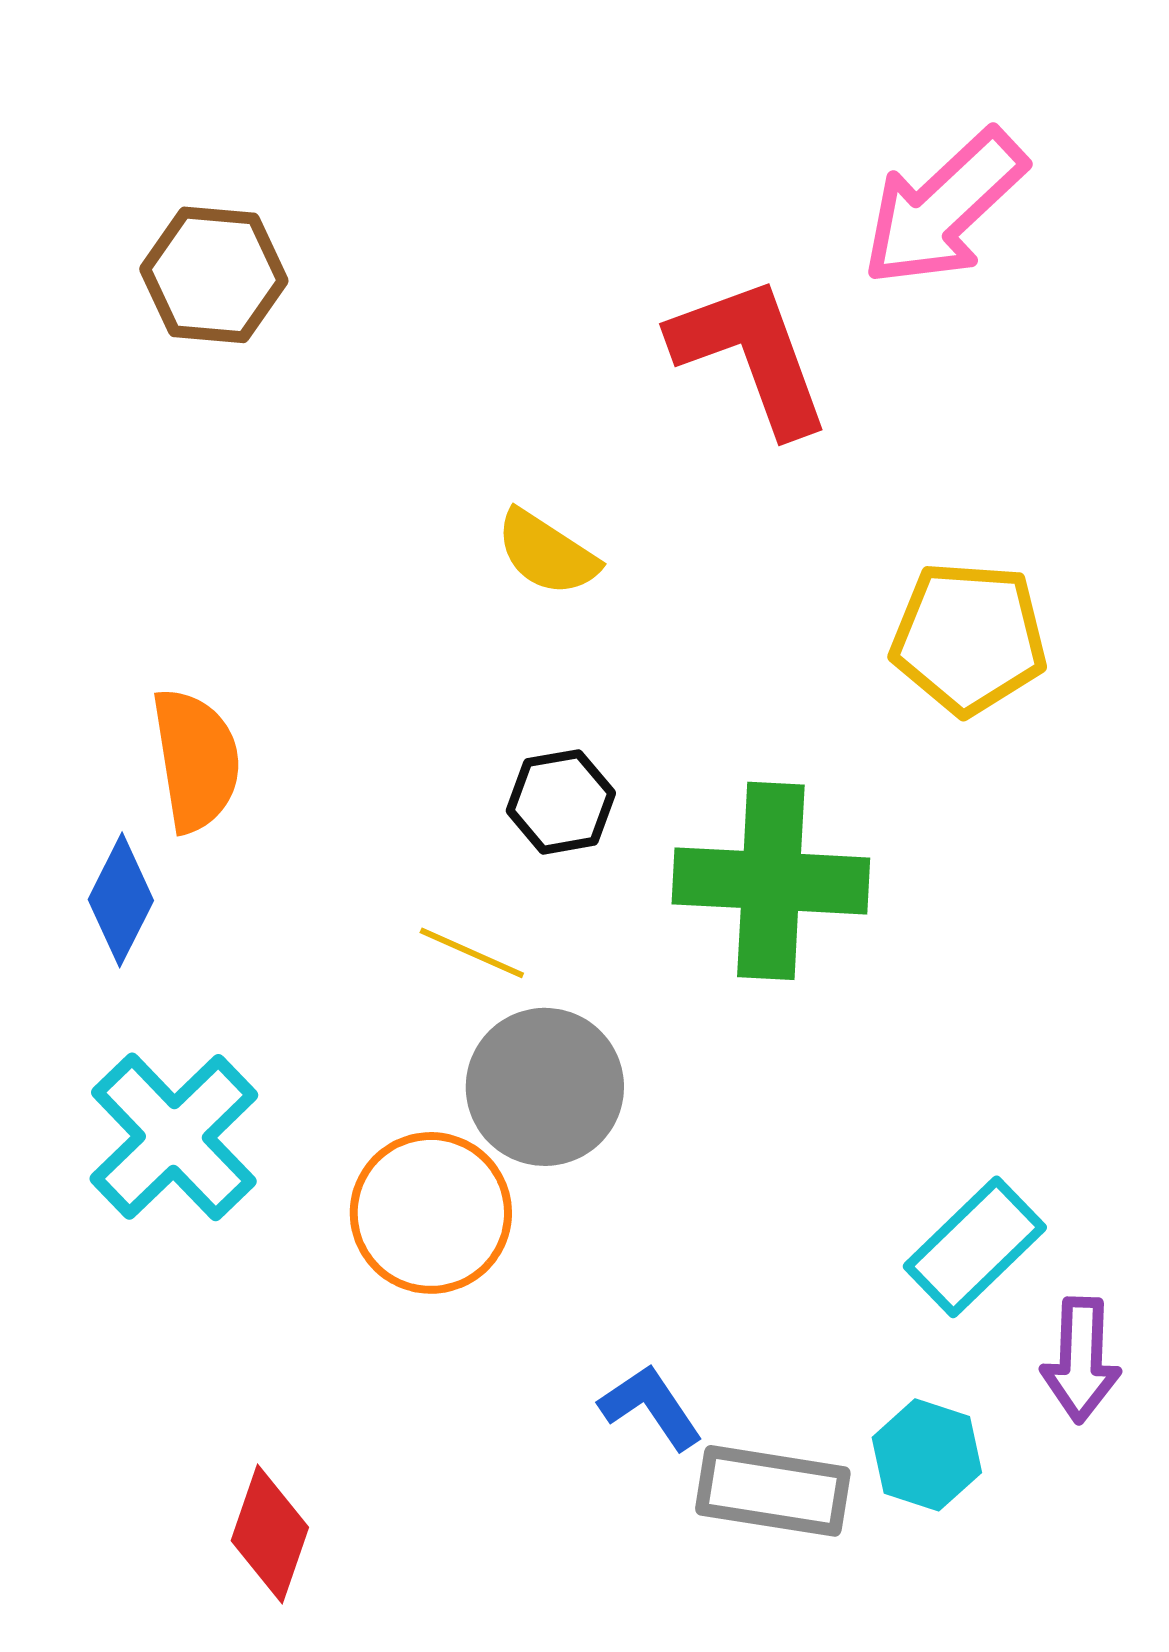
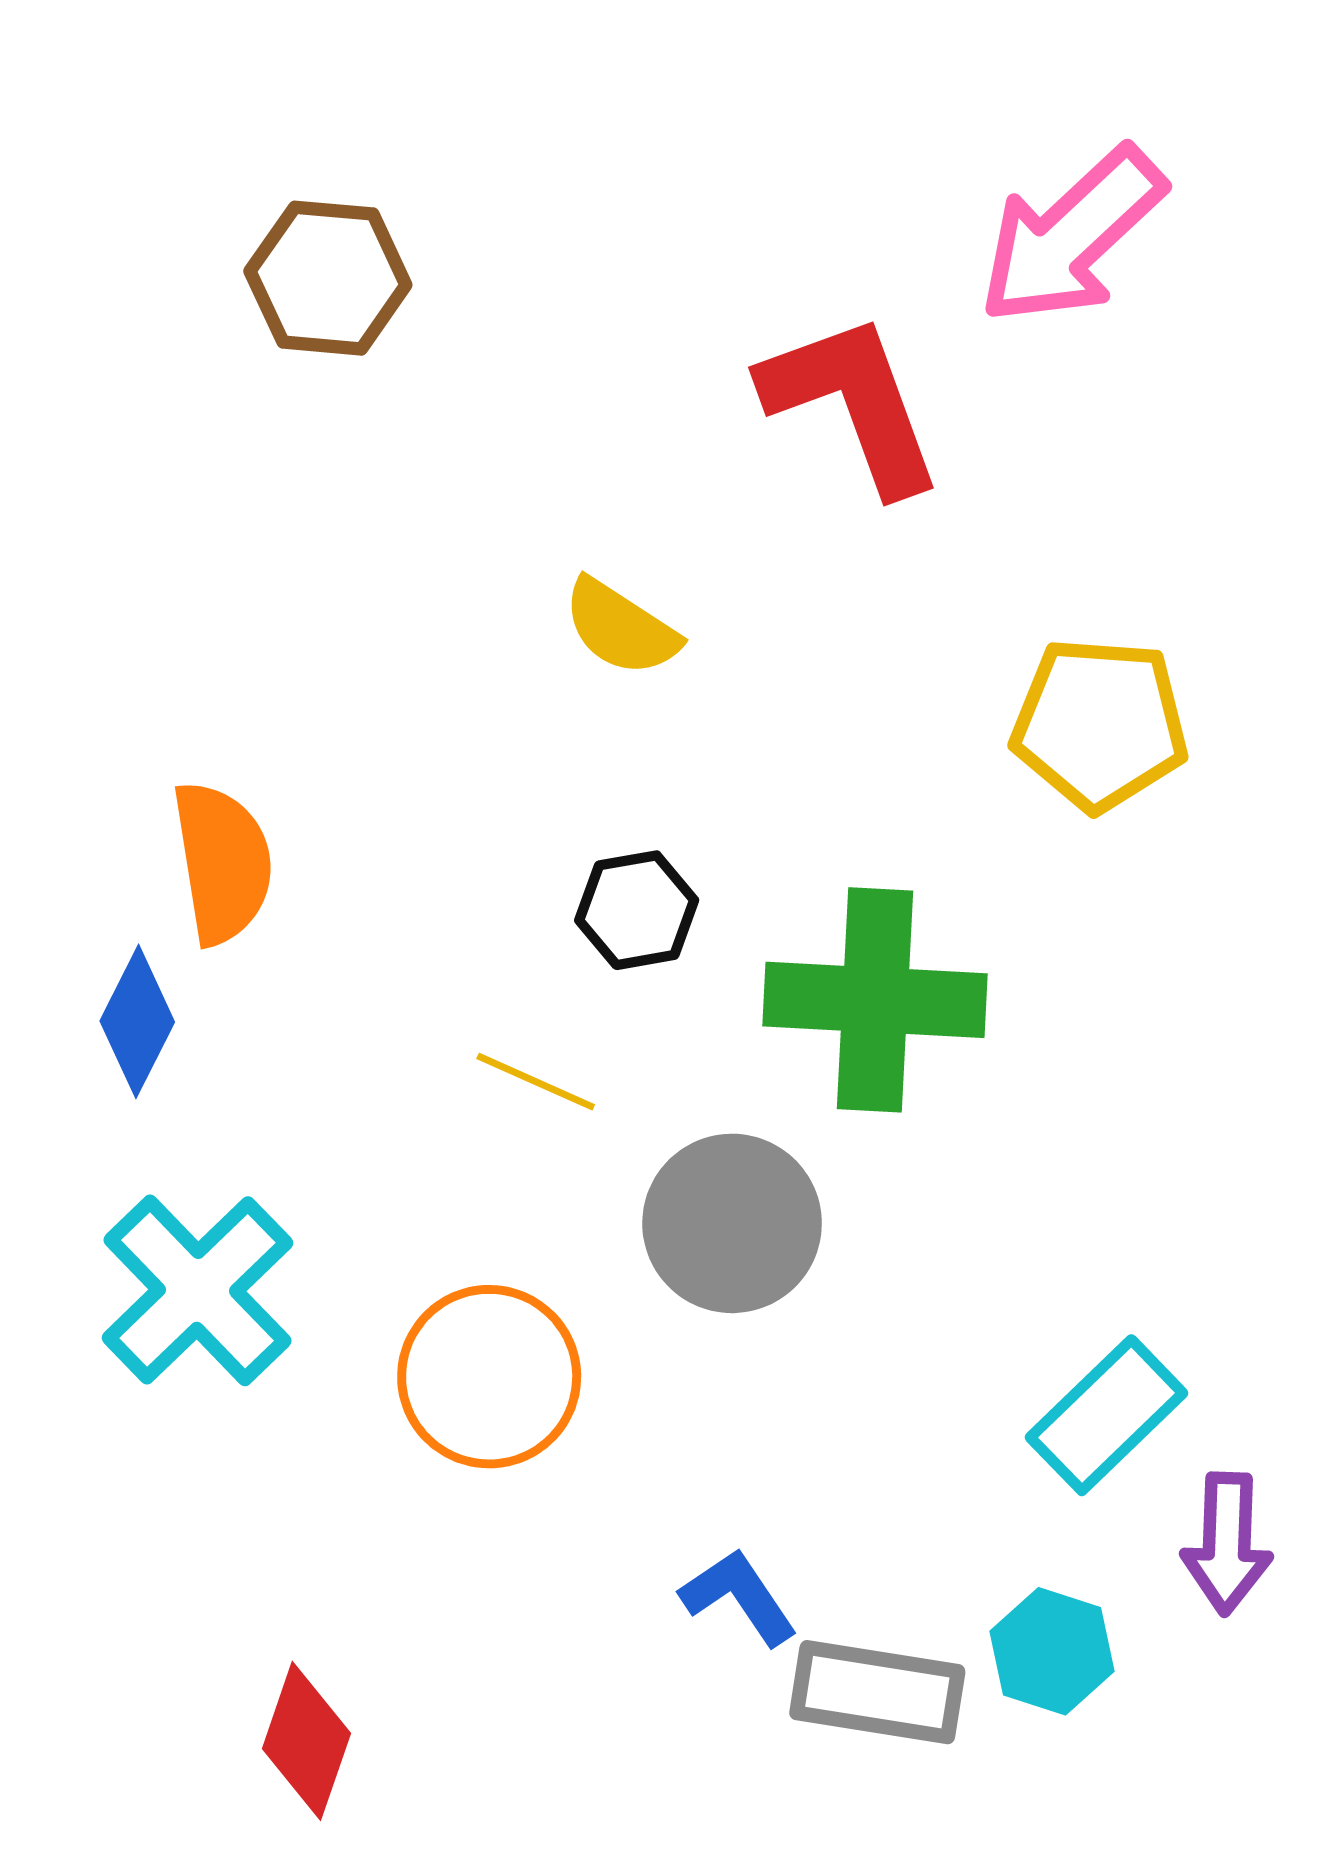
brown hexagon: (214, 275) -> (328, 278), moved
gray circle: (545, 1087) -> (732, 1223), moved

